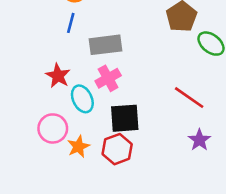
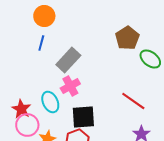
gray rectangle: (105, 45) -> (68, 60), turned -40
red star: (58, 76) -> (21, 109), moved

